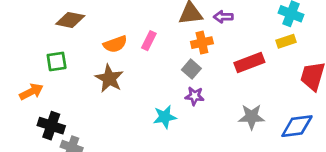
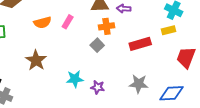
brown star: (109, 78) -> (36, 60), moved
purple star: (195, 96) -> (98, 87), moved

